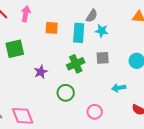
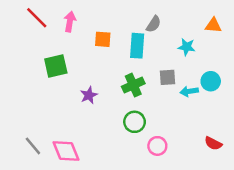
cyan star: (102, 31) -> (187, 47), moved
cyan arrow: (119, 88) -> (189, 91), moved
green circle: (66, 93) -> (135, 122), moved

